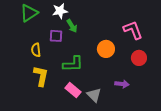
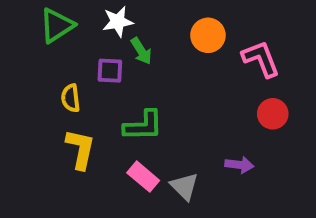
orange circle: (106, 49) -> (208, 35), moved

